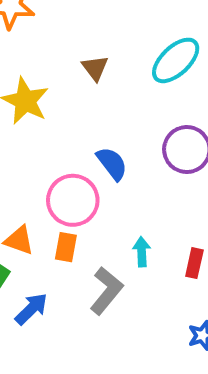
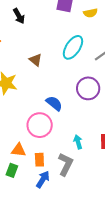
orange rectangle: (66, 247) -> (39, 160), moved
blue arrow: (31, 309) -> (43, 179), moved

